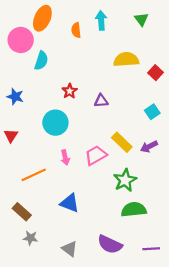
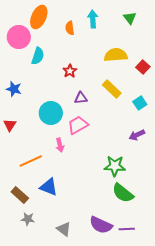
red star: (70, 91) -> (70, 71), moved
purple triangle: (101, 101) -> (81, 98), moved
yellow rectangle: (122, 142) -> (112, 89), moved
pink trapezoid: (96, 155) -> (78, 125), moved
green star: (125, 180) -> (115, 166), turned 30
blue triangle: (70, 203) -> (49, 187), moved
green semicircle: (134, 210) -> (123, 193), turned -135
purple line: (151, 249) -> (127, 229), moved

